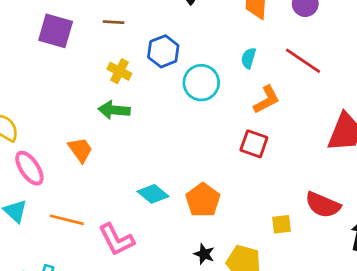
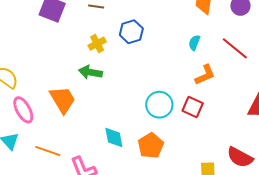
yellow cross: (119, 71) -> (97, 44), turned 30
cyan circle: (201, 83) -> (159, 105), moved
orange trapezoid: (80, 150) -> (63, 100), size x1.4
cyan diamond: (153, 194) -> (114, 138), turned 35

